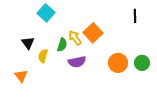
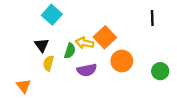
yellow arrow: (75, 38) -> (85, 43), turned -42
black triangle: (28, 43) -> (42, 45), moved
orange circle: (118, 63) -> (122, 61), moved

